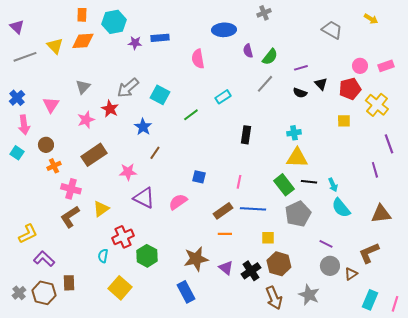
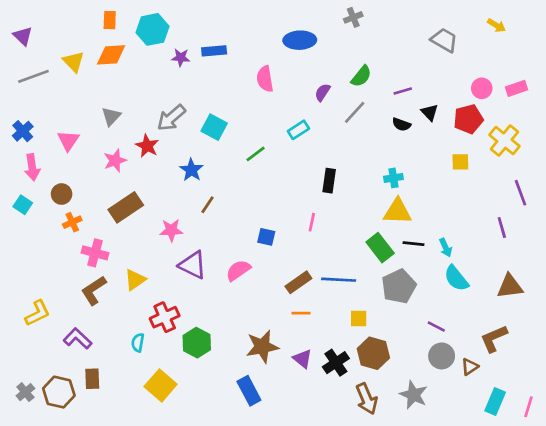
purple semicircle: (248, 51) -> (323, 92), moved, turned 48
pink line: (239, 182) -> (312, 222), moved
purple L-shape: (44, 259) -> (78, 339), moved

